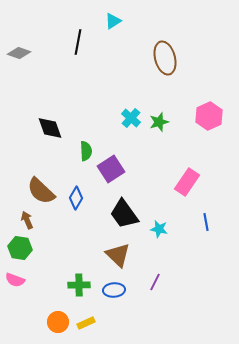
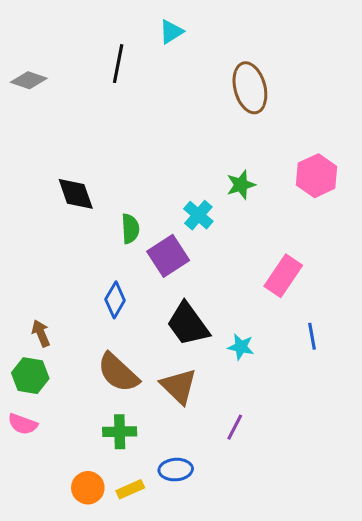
cyan cross: (131, 118) -> (198, 215), moved
brown semicircle: (41, 191) -> (118, 373), moved
blue ellipse: (114, 290) -> (176, 470), moved

